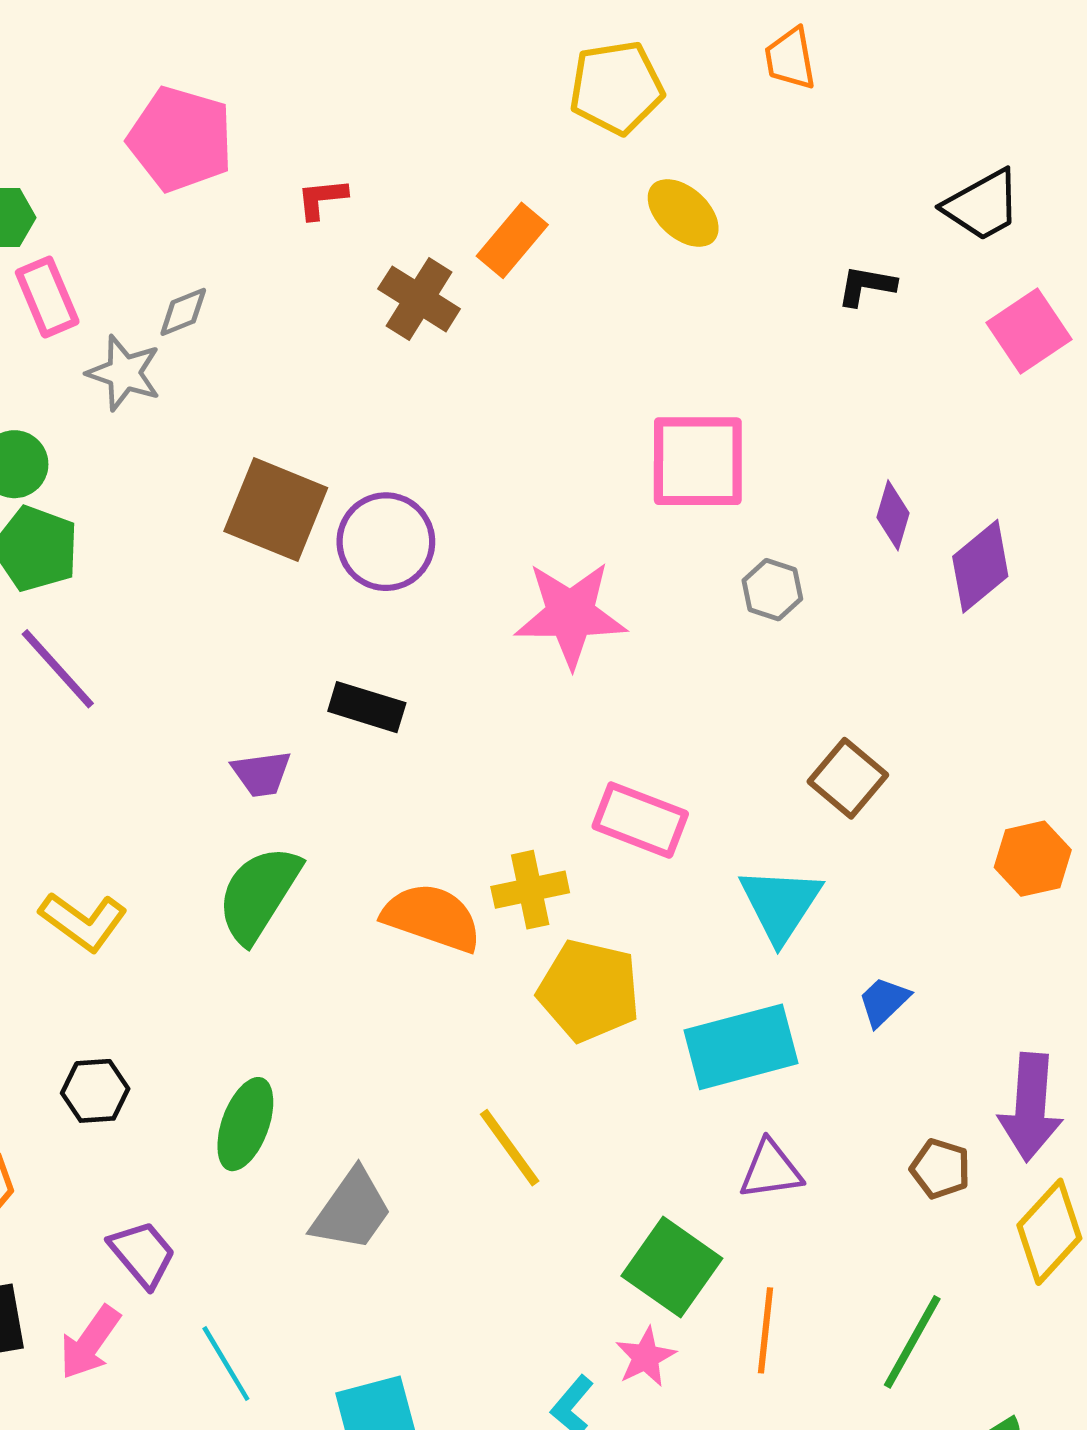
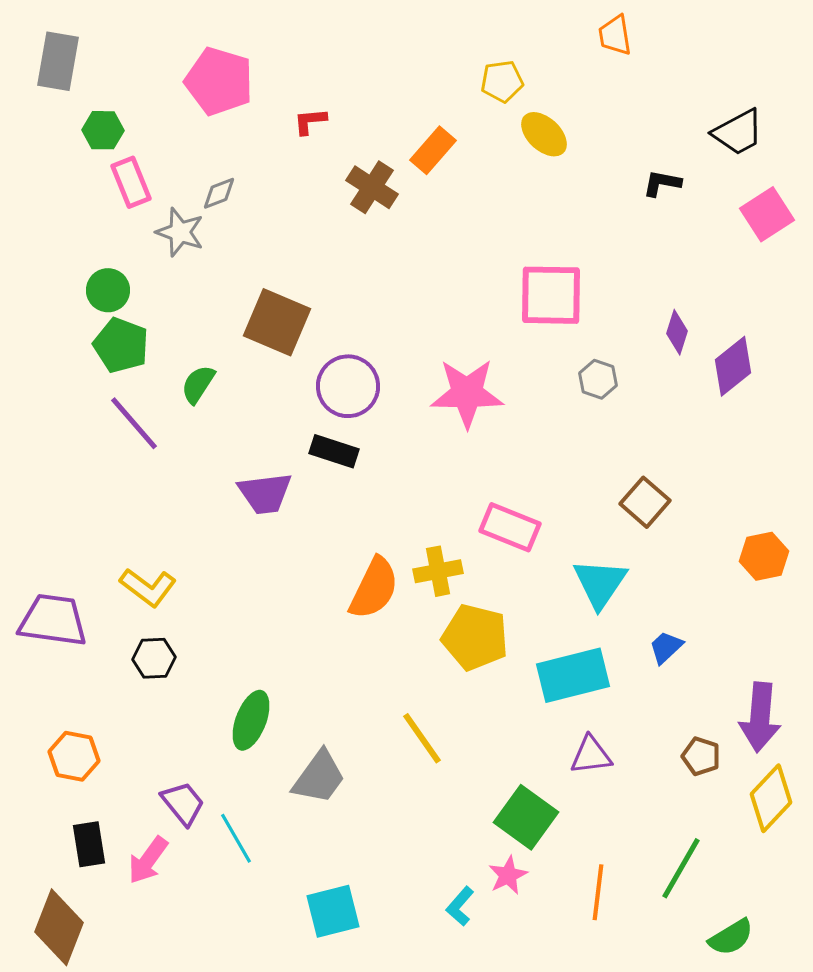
yellow pentagon: (616, 88) -> (502, 81), moved, size x0.7
purple circle: (386, 542) -> (348, 386), moved
purple trapezoid: (261, 774) -> (265, 493), size x1.4
green semicircle: (259, 894) -> (198, 384), moved, size x0.6
orange semicircle: (432, 917) -> (374, 588), turned 96
black hexagon: (95, 1091) -> (154, 658), moved
orange line: (765, 1330) -> (598, 892), moved
cyan line: (226, 1364) -> (236, 838), moved

